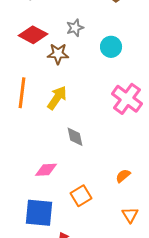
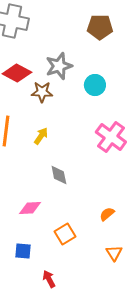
gray star: (75, 28) -> (59, 66), size x1.5
yellow arrow: (57, 98) -> (41, 136), size x0.7
blue square: (39, 213) -> (23, 251), size x0.6

